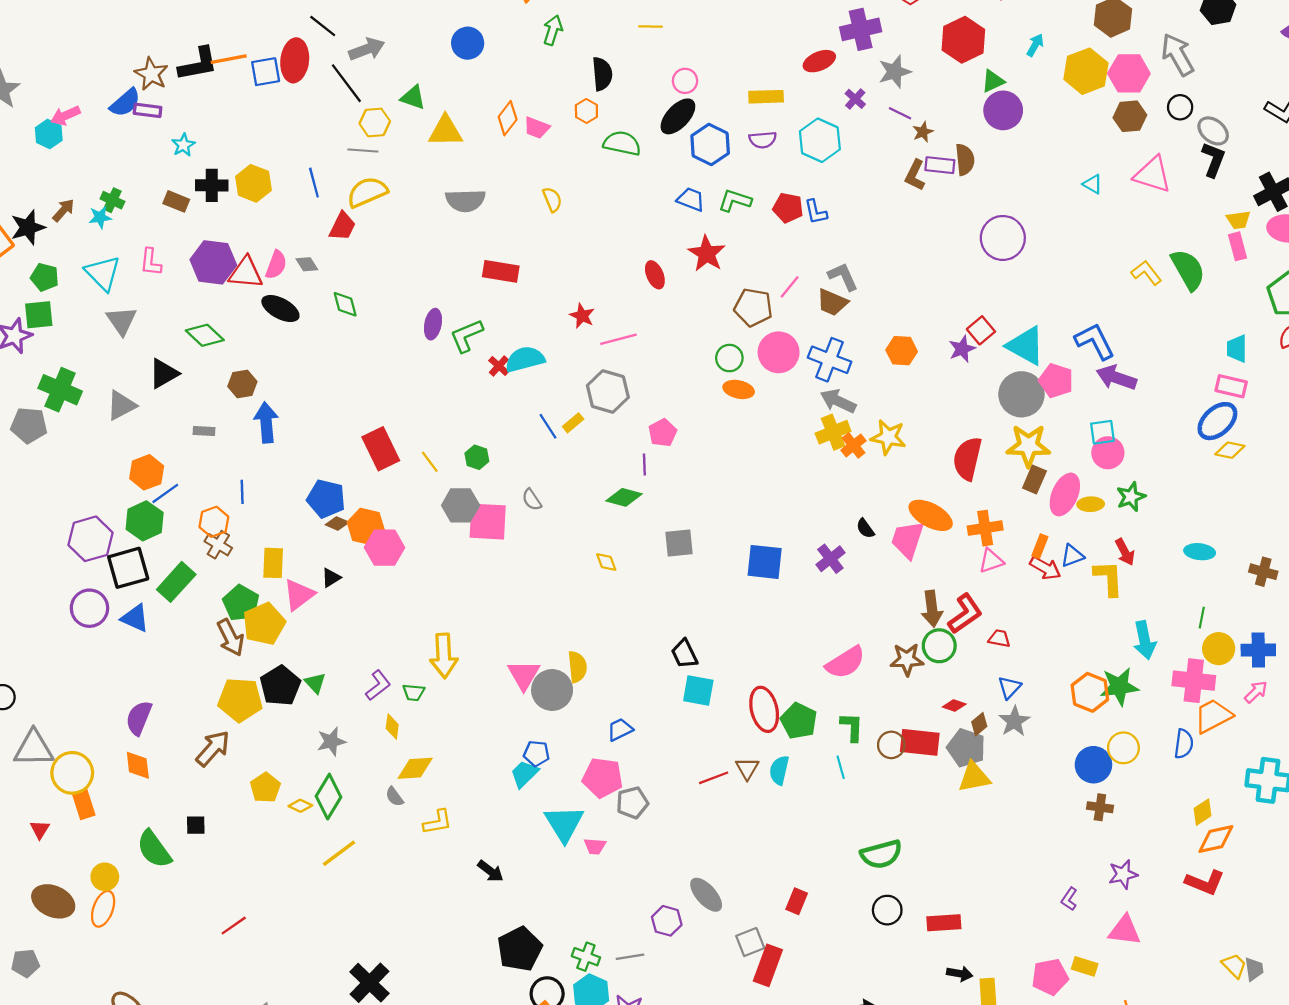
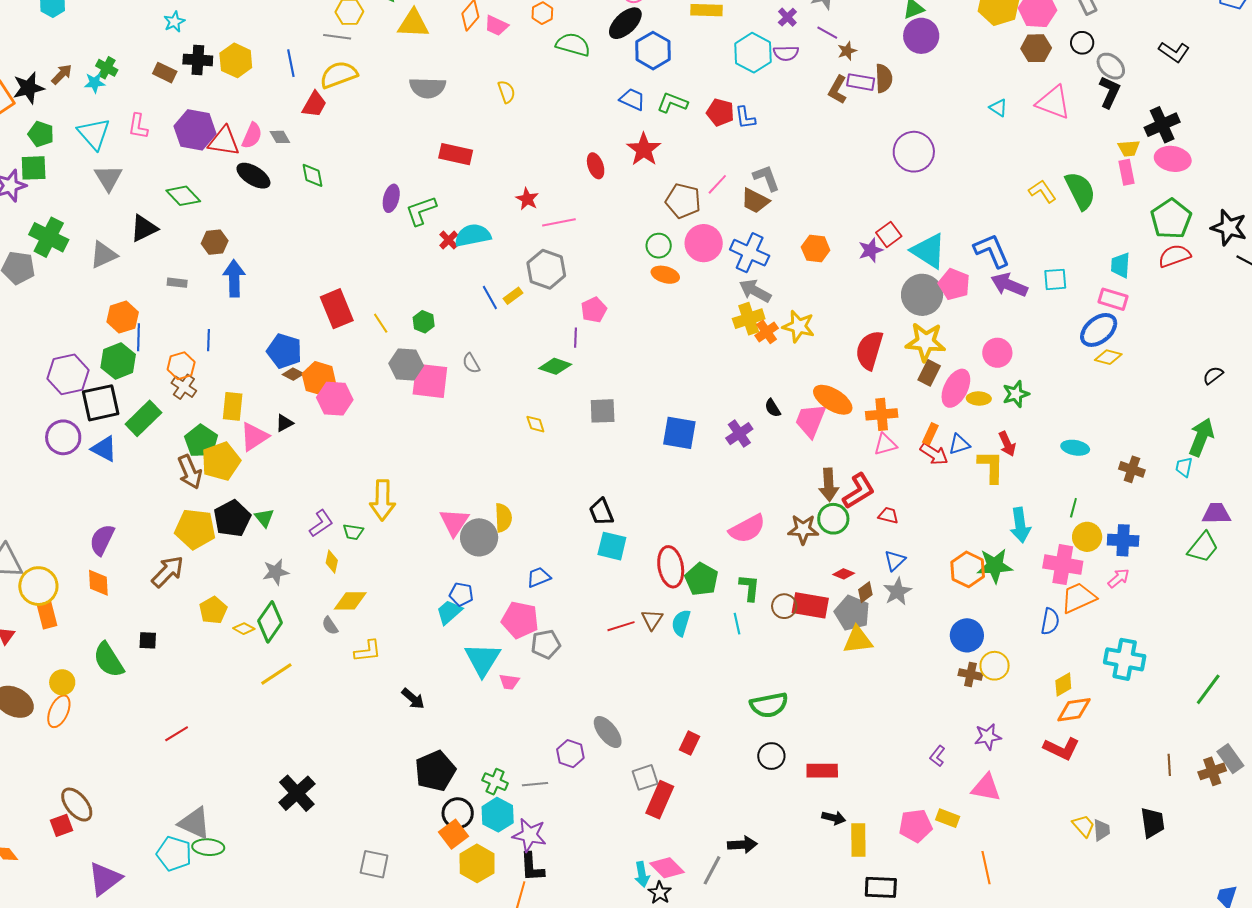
purple semicircle: (763, 140) -> (786, 53), moved
cyan square: (1102, 432) -> (1055, 279), moved
blue line: (165, 493) -> (138, 337), turned -56
yellow circle: (1123, 748) -> (995, 666), moved

